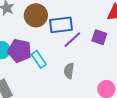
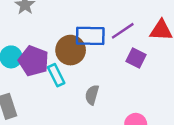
brown circle: (36, 15) -> (71, 50), moved
purple line: (72, 40) -> (123, 31), moved

